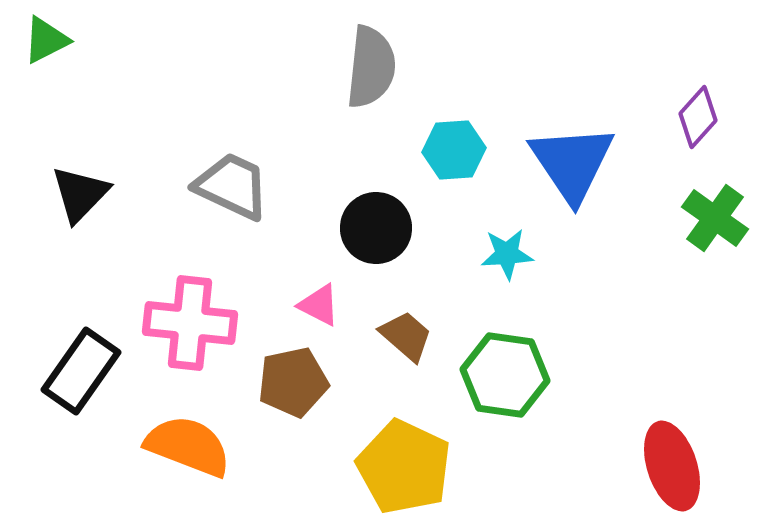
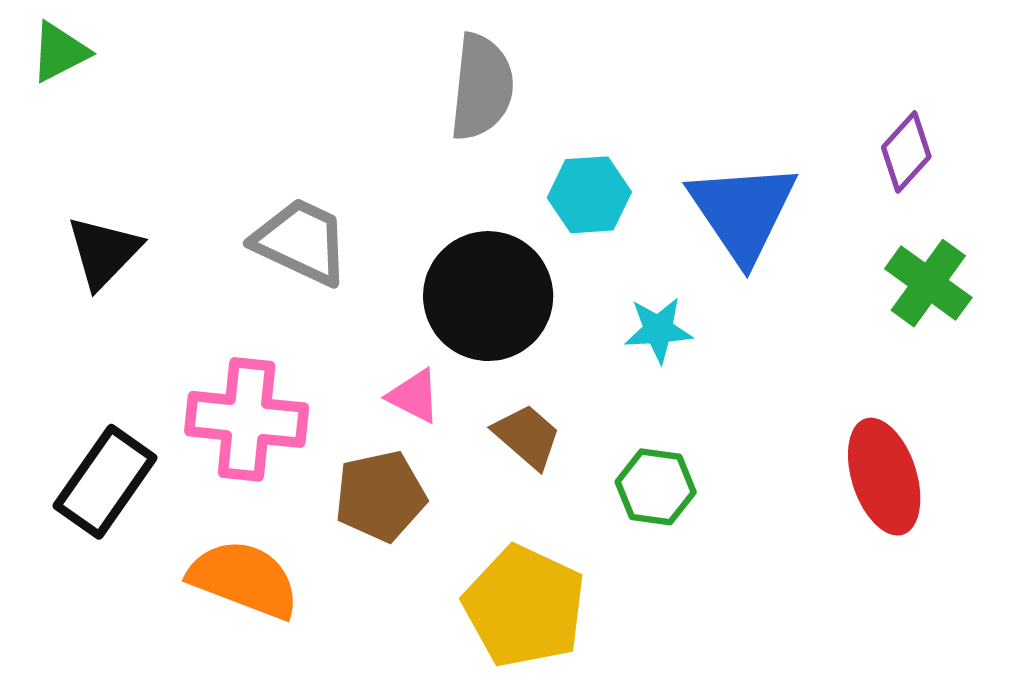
black circle: (376, 228) -> (488, 296), size x1.4
green hexagon: (505, 375) -> (656, 487), size x0.7
red ellipse: (672, 466) -> (884, 477), moved

